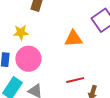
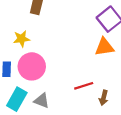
orange triangle: (74, 39) -> (104, 47), moved

